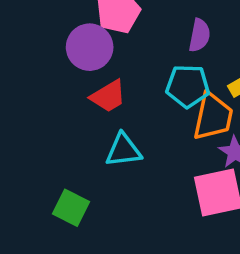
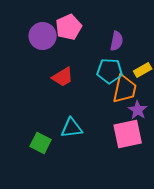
purple circle: (90, 47) -> (43, 36), moved
cyan triangle: (123, 150) -> (72, 128), moved

